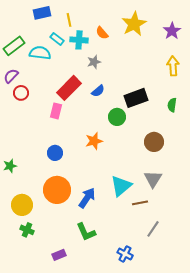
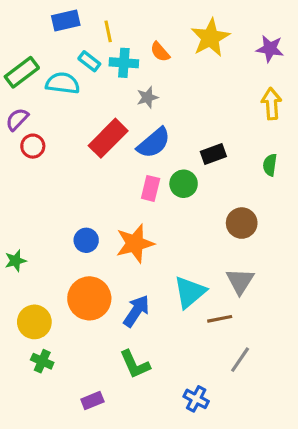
purple star: (172, 31) -> (270, 49), turned -30
blue semicircle: (98, 91) -> (154, 143), size x1.6
black rectangle: (136, 98) -> (213, 154), size x0.7
pink rectangle: (56, 111) -> (151, 188), moved
orange star: (94, 141) -> (135, 243), moved, size x1.4

